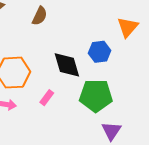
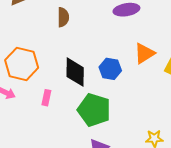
brown semicircle: (40, 16) -> (63, 17), turned -42
pink rectangle: (47, 98) -> (46, 98), turned -42

